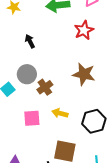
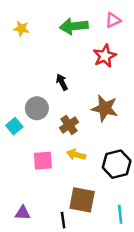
black arrow: (30, 41) -> (62, 82), moved
brown cross: (45, 87) -> (69, 125), moved

